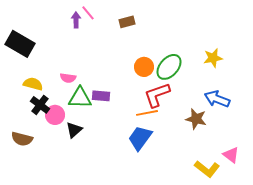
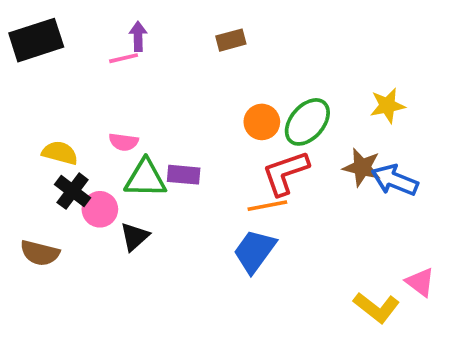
pink line: (88, 13) -> (124, 58), moved, turned -63
black rectangle: (20, 44) -> (36, 40), moved, turned -48
brown star: (196, 119) -> (362, 167), moved

